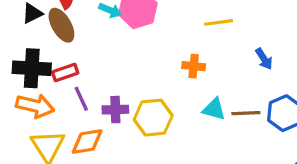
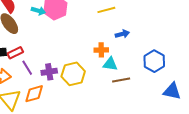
blue arrow: (264, 59) -> (122, 34), moved, turned -64
orange cross: (194, 66) -> (101, 50), moved
brown line: (246, 113) -> (121, 80), moved

